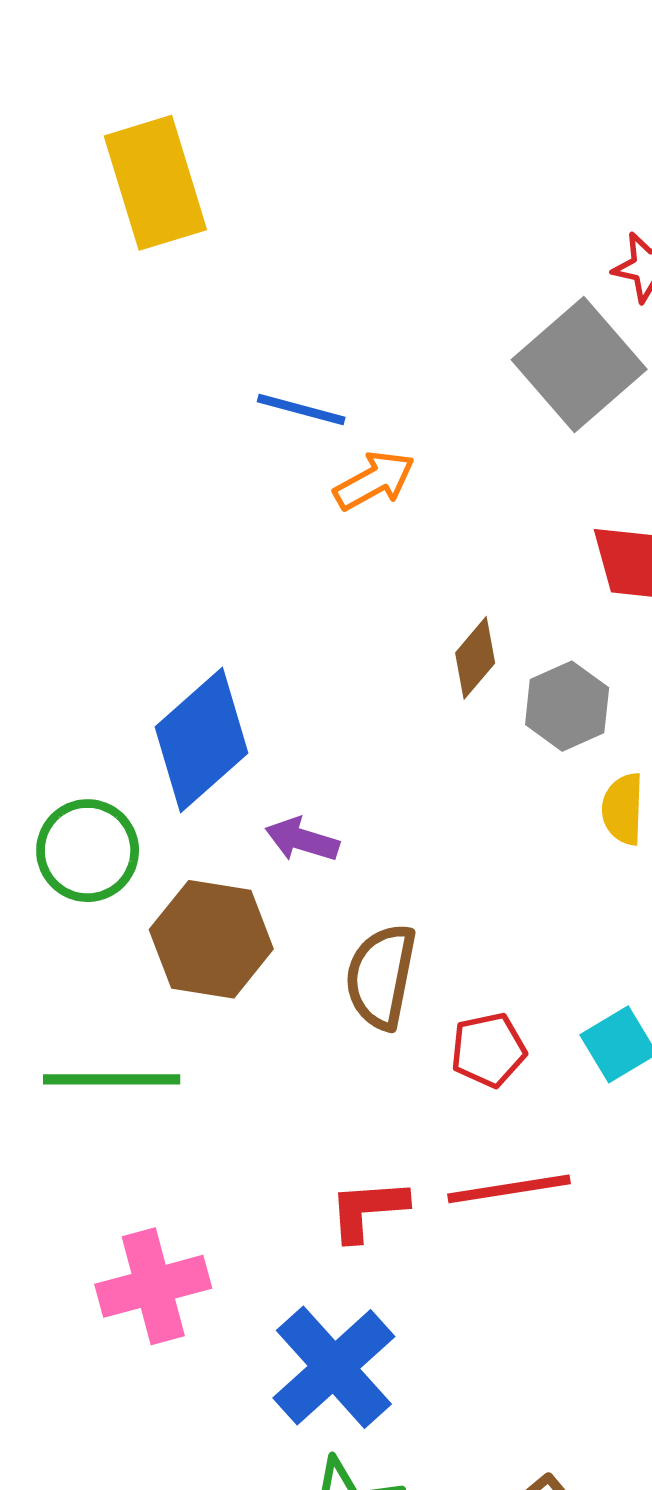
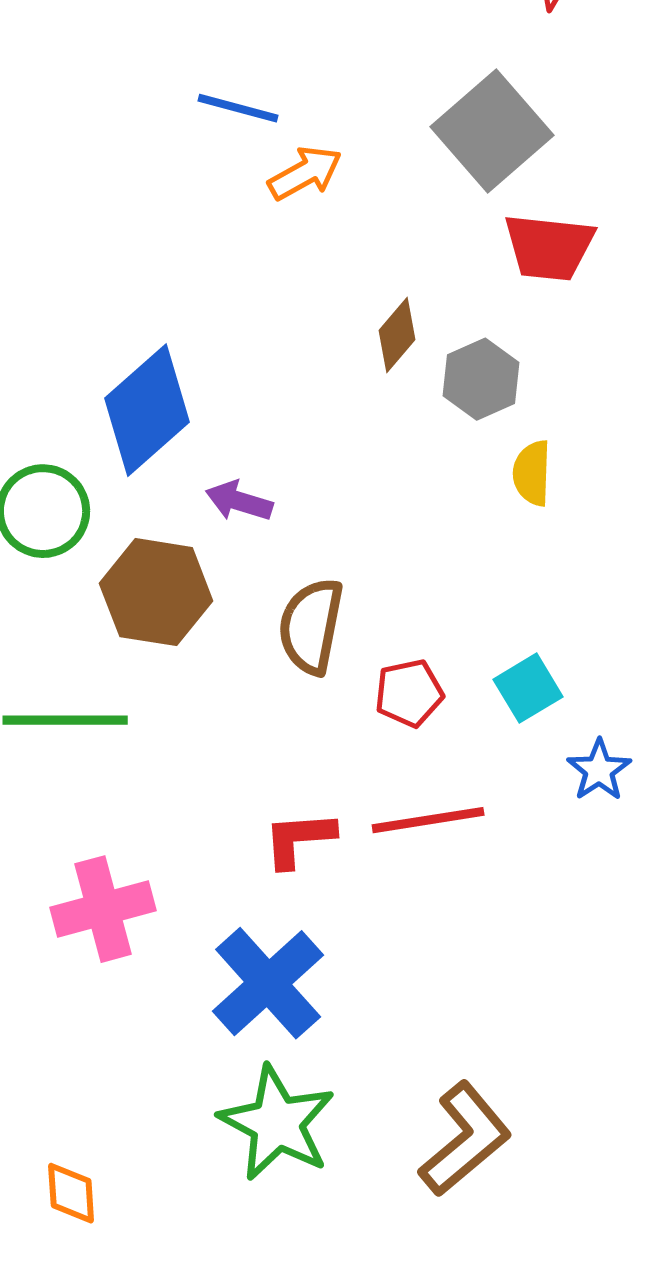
gray square: (579, 365) -> (492, 131), moved

